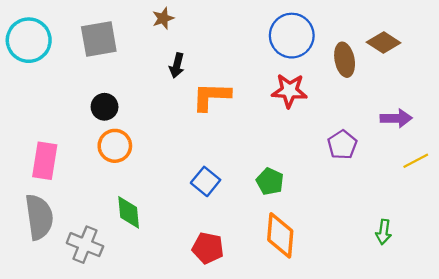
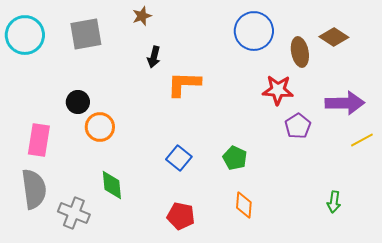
red star: (289, 91) -> (278, 90), moved
black circle: (105, 107) -> (78, 102), moved
purple arrow: (396, 118) -> (345, 103), size x1.4
orange diamond: (280, 235) -> (244, 205), size x0.7

